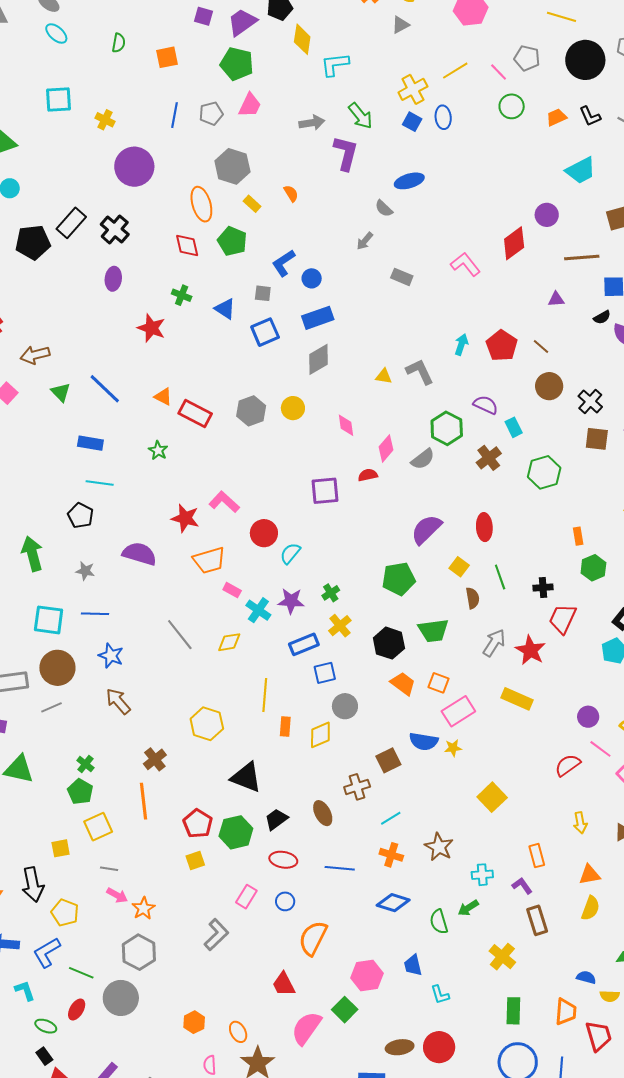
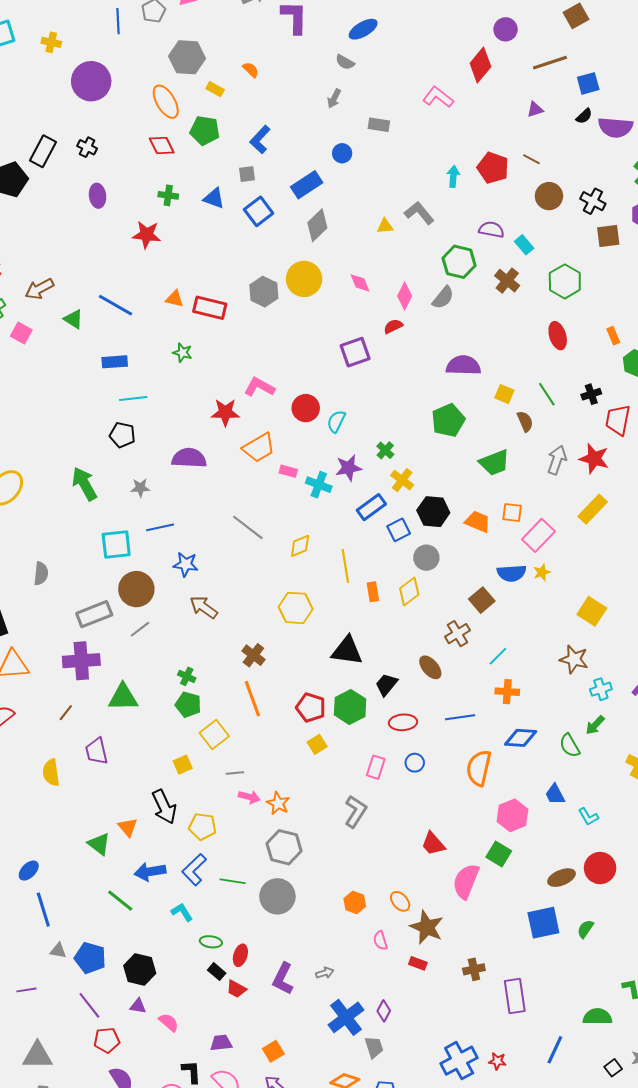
black cross: (115, 229) -> (87, 147), size x0.7
blue circle: (312, 278) -> (342, 153), moved
yellow circle: (293, 408) -> (304, 279), size x1.5
red ellipse: (484, 527) -> (558, 336), moved
purple semicircle: (426, 529) -> (463, 365), turned 60
yellow diamond: (229, 642) -> (300, 546), moved
black hexagon: (389, 643) -> (433, 512), moved
yellow rectangle: (517, 699) -> (593, 509), turned -56
brown star: (439, 847) -> (574, 659), moved
orange semicircle: (313, 938) -> (479, 768), moved
red ellipse: (77, 1010) -> (240, 955), moved

